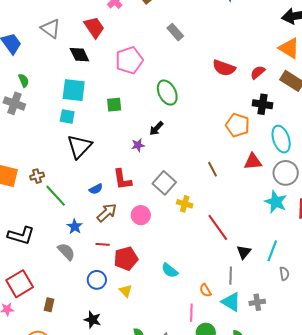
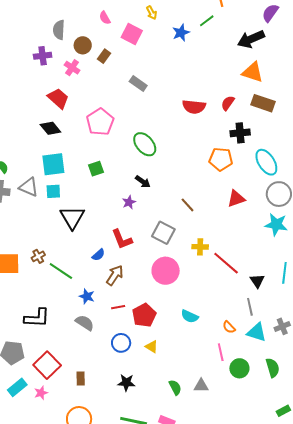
gray triangle: (51, 29) -> (29, 187), moved
black arrow: (156, 128) -> (143, 182), turned -84
red triangle: (253, 161) -> (236, 199), moved
brown line: (212, 169) -> (188, 205), moved
yellow cross: (185, 204) -> (200, 247), moved
pink circle: (141, 215) -> (166, 271), moved, size x1.4

